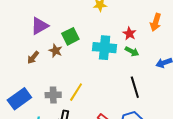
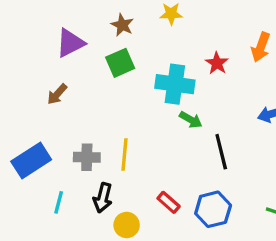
brown star: (56, 51) -> (122, 25), moved
green arrow: (132, 51) -> (191, 120), moved
yellow line: (76, 92) -> (124, 155), turned -30

